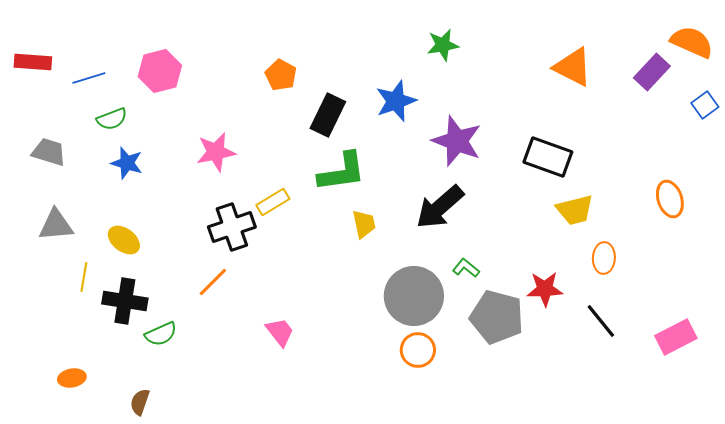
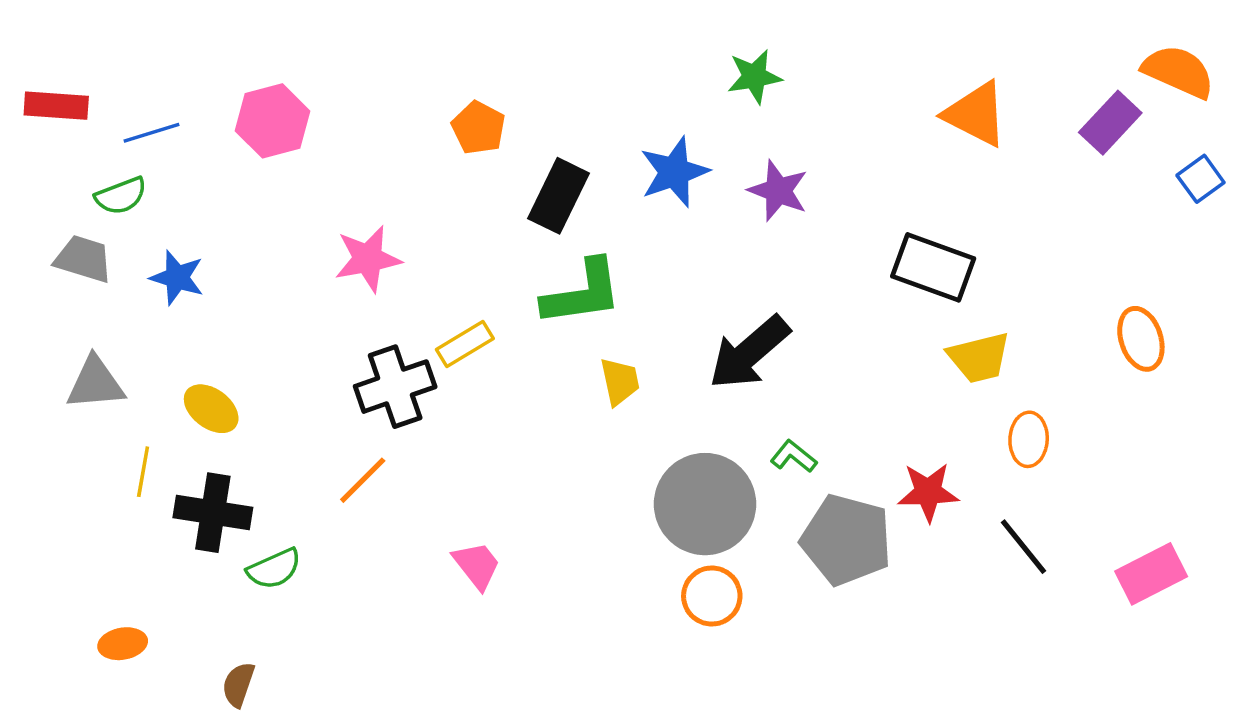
green semicircle: (112, 119) -> (121, 196), moved
purple star: (457, 141) -> (778, 191), moved, size x0.7
blue star: (127, 163) -> (177, 278), moved

